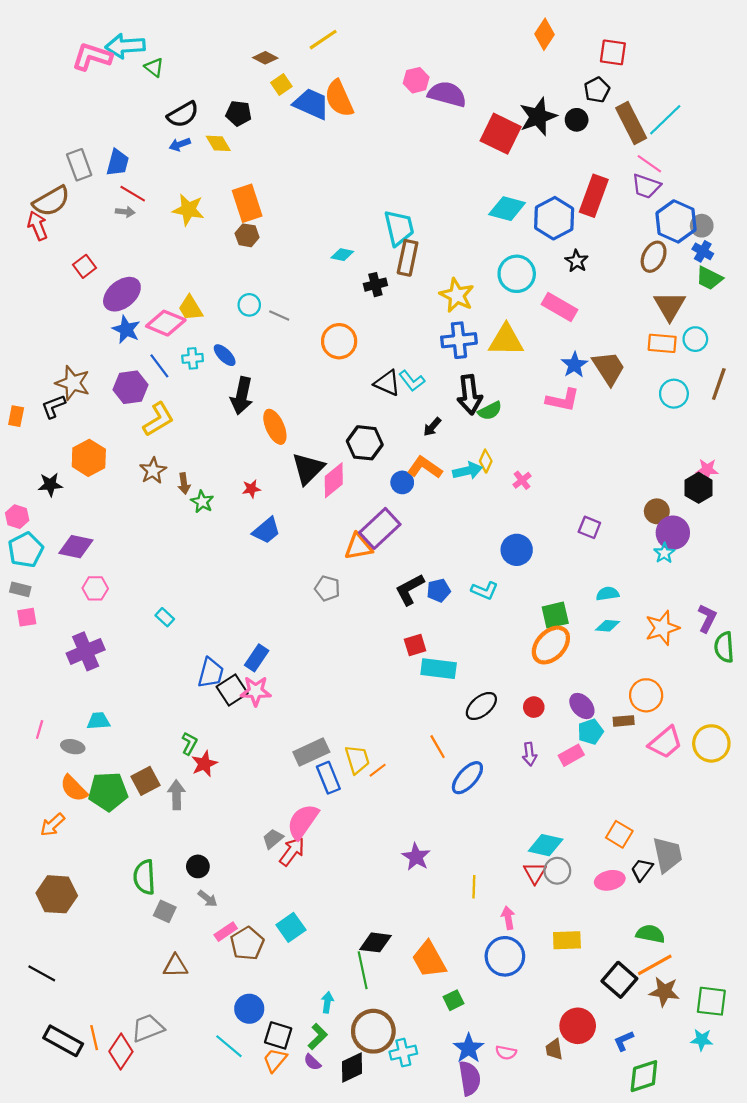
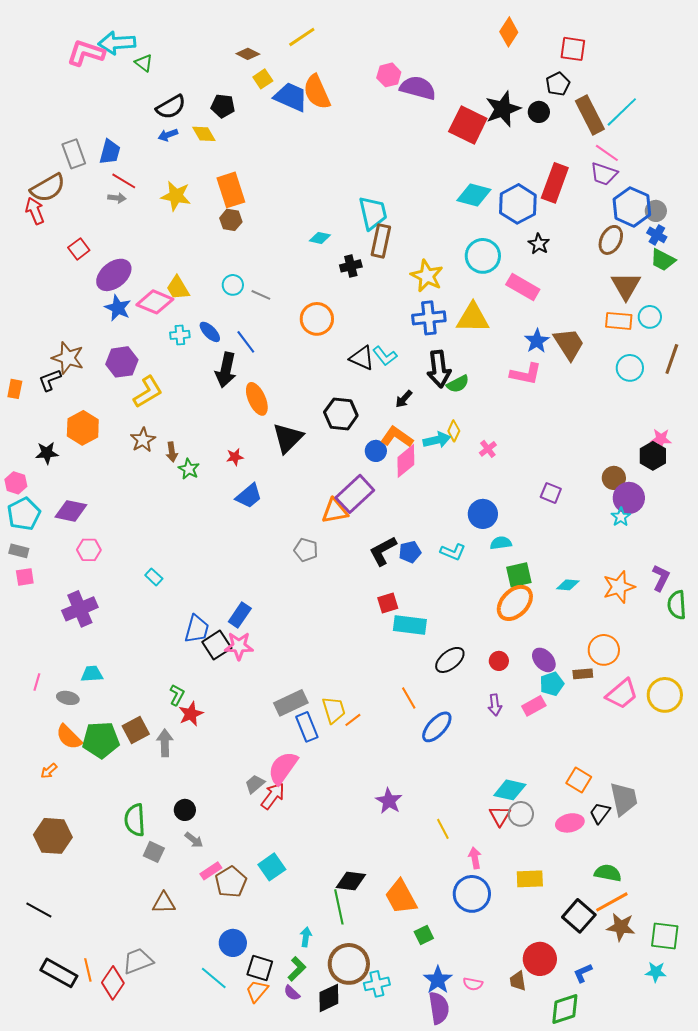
blue line: (159, 366) -> (246, 342), moved
pink diamond: (334, 480) -> (406, 461), moved
cyan semicircle: (608, 594) -> (501, 543), moved
orange arrow: (52, 825) -> (49, 771), size x0.7
yellow line: (474, 887) -> (443, 829), turned -30
green diamond: (644, 1076) -> (565, 1009), moved

